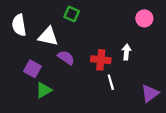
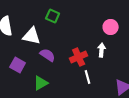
pink circle: (144, 18) -> (111, 27), moved
red cross: (101, 60) -> (79, 57), turned -30
green triangle: (44, 90) -> (41, 83), moved

